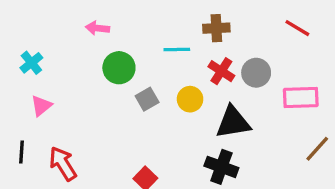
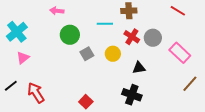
cyan cross: (31, 63) -> (17, 32), size x1.5
pink rectangle: (301, 97) -> (180, 53), turned 45
black triangle: (233, 122) -> (139, 68), size x0.6
black line: (21, 152) -> (11, 86), turned 48

